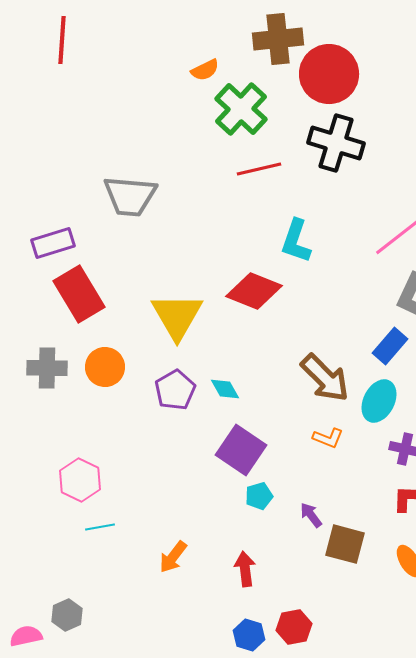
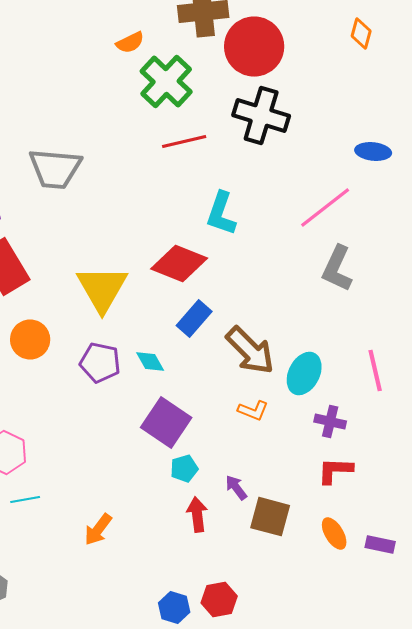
blue rectangle: (390, 346) -> (194, 318), moved
purple pentagon: (175, 390) -> (100, 362), turned -30
red arrow: (245, 569) -> (197, 514), moved

